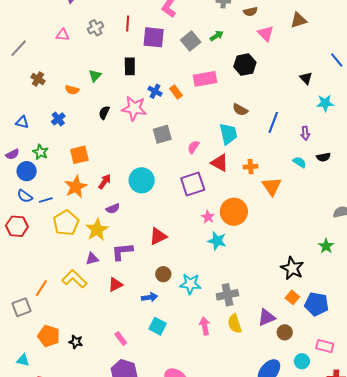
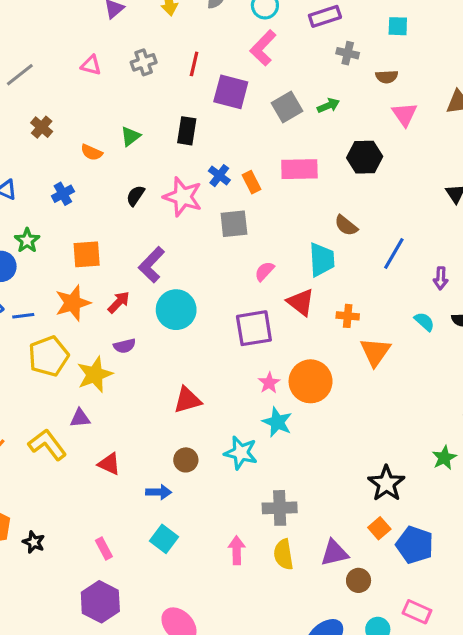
gray square: (162, 134) -> (234, 224), moved
purple L-shape: (122, 251) -> (152, 265), moved, turned -50
cyan star: (190, 284) -> (241, 453), moved
red triangle: (115, 285) -> (109, 464), turned 42

